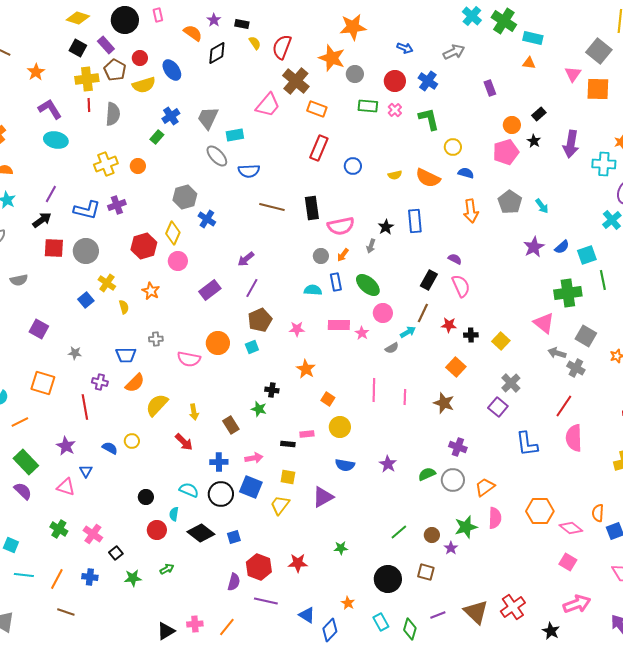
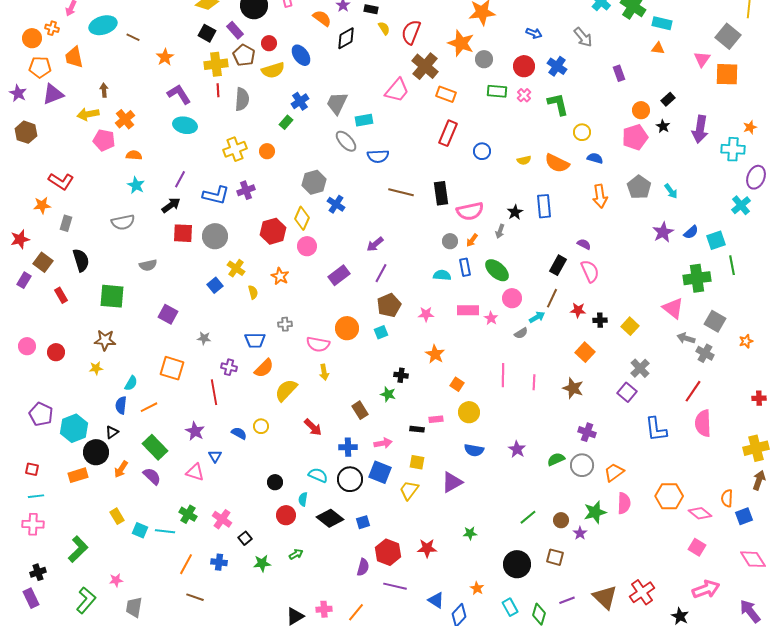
gray arrow: (454, 52) -> (583, 37), turned 75
yellow arrow: (194, 412) -> (324, 372), moved
cyan line: (24, 575) -> (165, 531), moved

